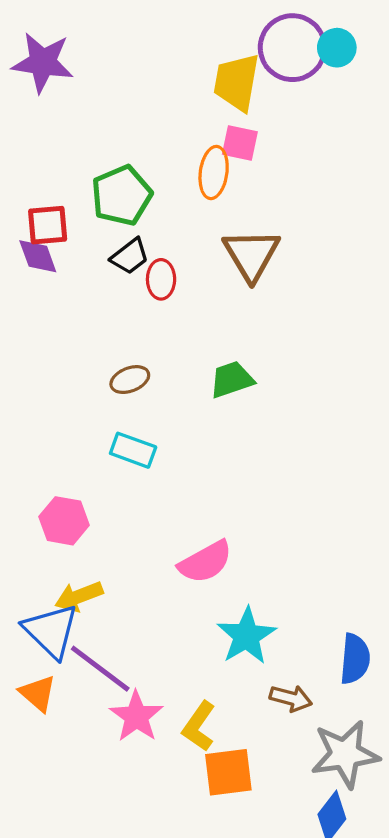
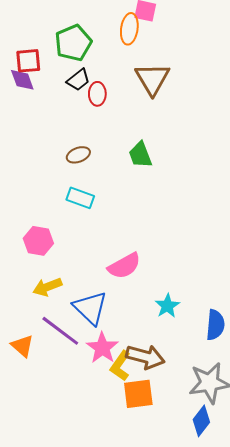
green trapezoid: (232, 380) -> (140, 155), turned -92
blue triangle: (51, 631) -> (90, 308), moved
cyan star: (246, 636) -> (167, 306), moved, size x0.7
brown arrow: (291, 698) -> (145, 357), moved, size x1.5
pink star: (136, 716) -> (102, 348), moved

